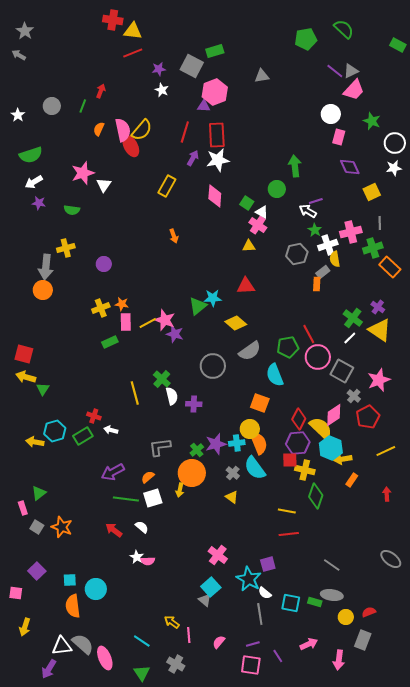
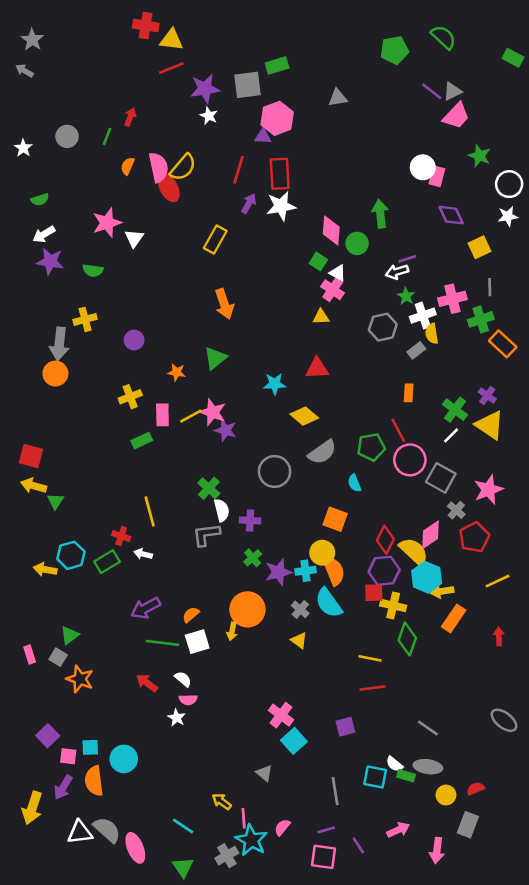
gray square: (192, 66) -> (247, 85), turned -35
purple star: (159, 69) -> (205, 89), size x1.6
white circle: (331, 114) -> (423, 167), moved
green semicircle: (31, 155) -> (40, 200), size x0.6
pink diamond: (215, 196) -> (331, 230), moved
purple star: (39, 203) -> (50, 261), size x1.5
white arrow: (308, 211) -> (397, 272), turned -48
orange arrow: (174, 236) -> (224, 304), size x1.6
orange rectangle: (317, 284) -> (409, 393), moved
orange star: (122, 304) -> (177, 372), moved
green triangle: (198, 306) -> (215, 358), moved
cyan semicircle: (275, 375) -> (354, 483), size x0.6
yellow line: (135, 393) -> (150, 511), moved
gray L-shape: (160, 447) -> (206, 535), moved
green cross: (197, 450) -> (253, 558), moved
orange rectangle: (352, 480) -> (454, 618), size x1.5
green triangle: (39, 493) -> (70, 635), moved
gray square: (37, 527) -> (58, 657), moved
pink semicircle: (148, 561) -> (188, 700), moved
cyan star: (249, 579) -> (251, 840), moved
cyan square: (211, 587) -> (294, 741), moved
pink square: (16, 593) -> (68, 756), moved
white semicircle: (265, 593) -> (394, 764), moved
yellow arrow: (25, 627) -> (32, 808), size x1.4
gray cross: (176, 664) -> (227, 856), turned 30
purple arrow: (49, 669) -> (63, 787), moved

